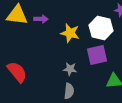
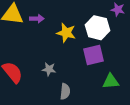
gray star: (70, 69) -> (49, 69), moved

